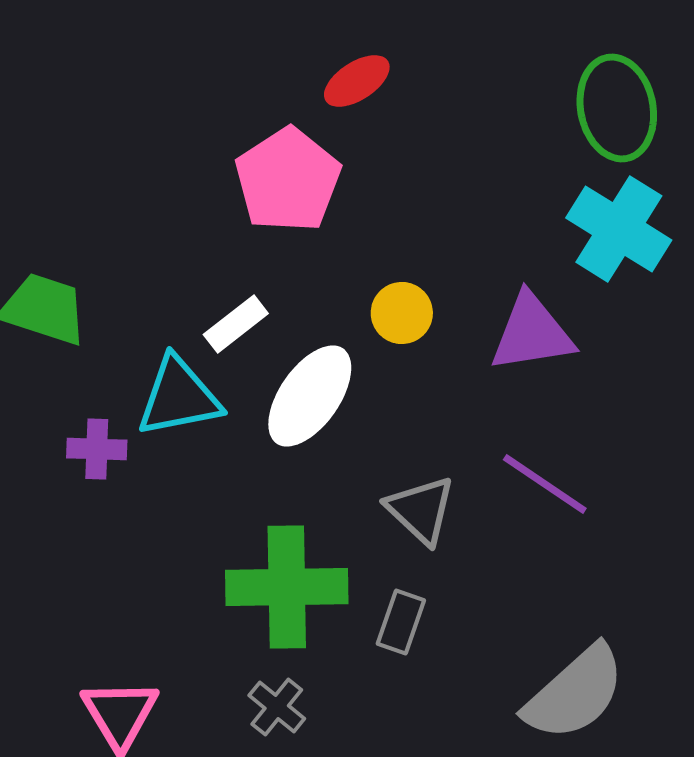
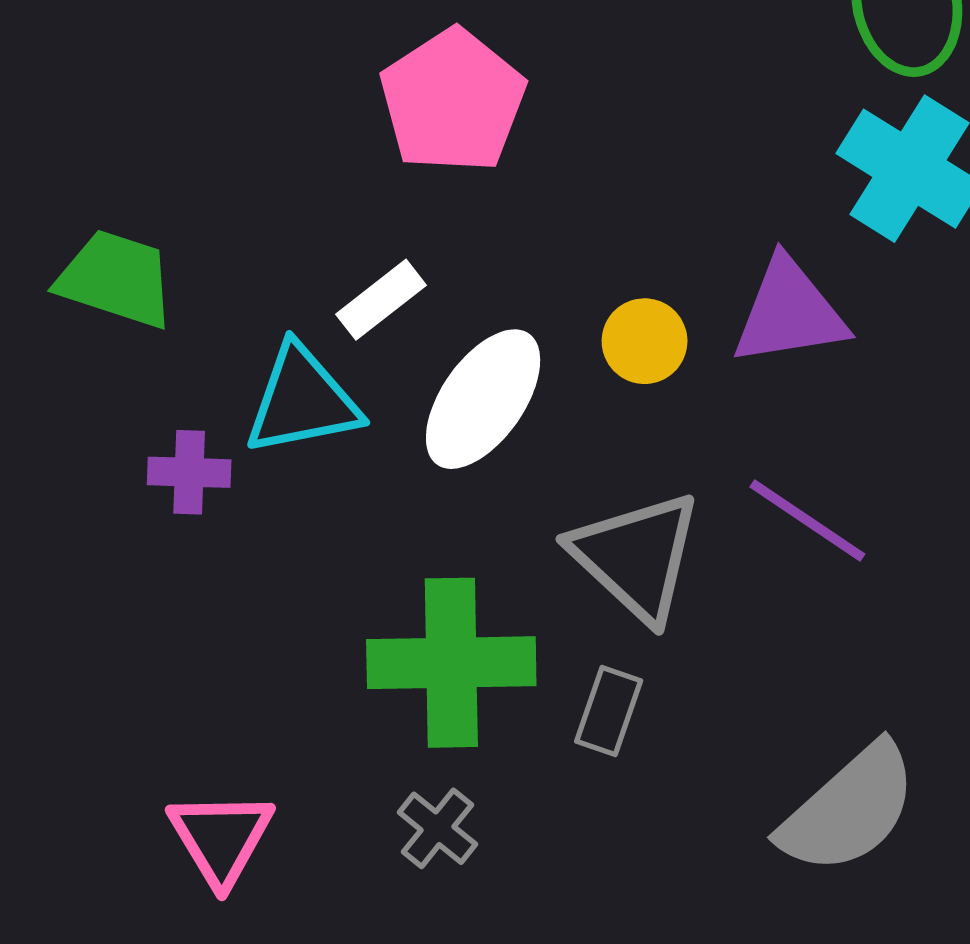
yellow circle: (402, 313) -> (645, 341), moved
gray triangle: (421, 510) -> (636, 556), size x1.4

